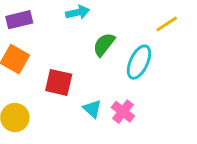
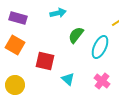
purple rectangle: (19, 20) -> (18, 18), turned 30
pink cross: (123, 112) -> (102, 81), moved

